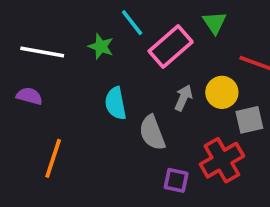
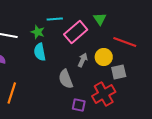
cyan line: (132, 23) -> (55, 19), turned -56
cyan semicircle: (116, 103) -> (40, 52), moved

